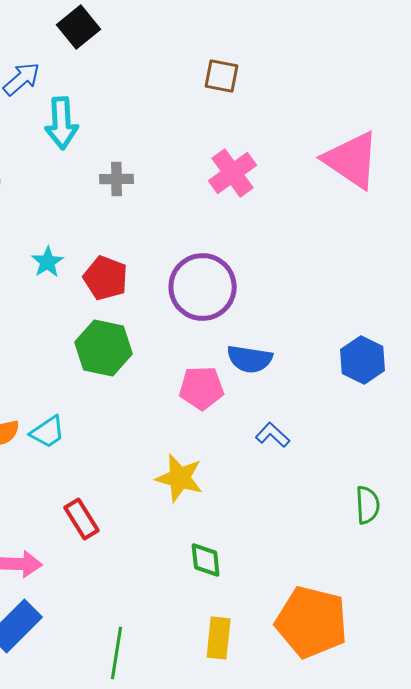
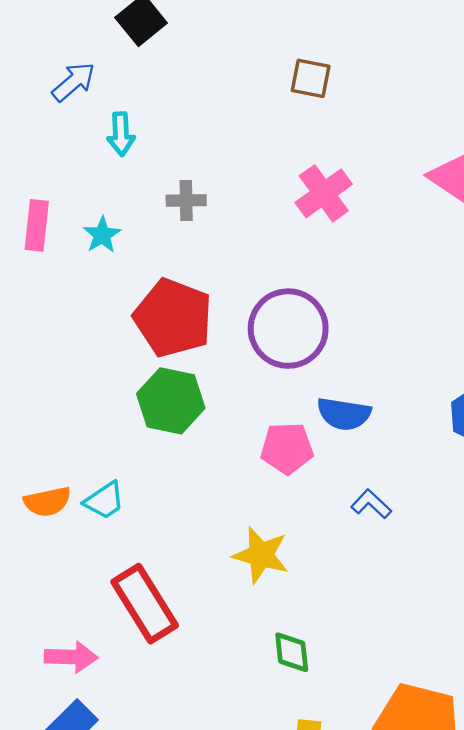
cyan arrow: (62, 123) -> (121, 134), size x0.7
cyan star: (48, 262) -> (102, 235), moved
red pentagon: (106, 278) -> (173, 318), size x1.5
red rectangle: (82, 519) -> (145, 604), size x1.6

